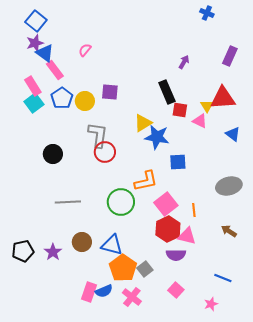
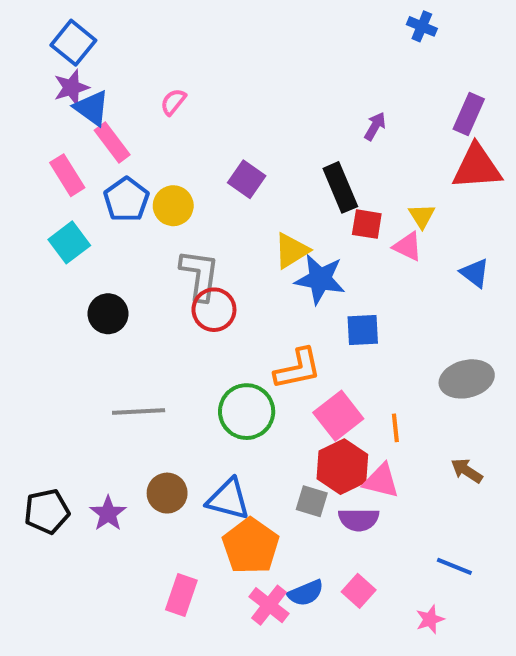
purple square: (110, 92) -> (247, 179), moved, turned 30
red triangle: (223, 98) -> (477, 167), moved
cyan square: (34, 103) -> (69, 242), moved
gray square: (145, 269) -> (312, 501), moved, turned -35
blue semicircle: (104, 291) -> (306, 593), moved

